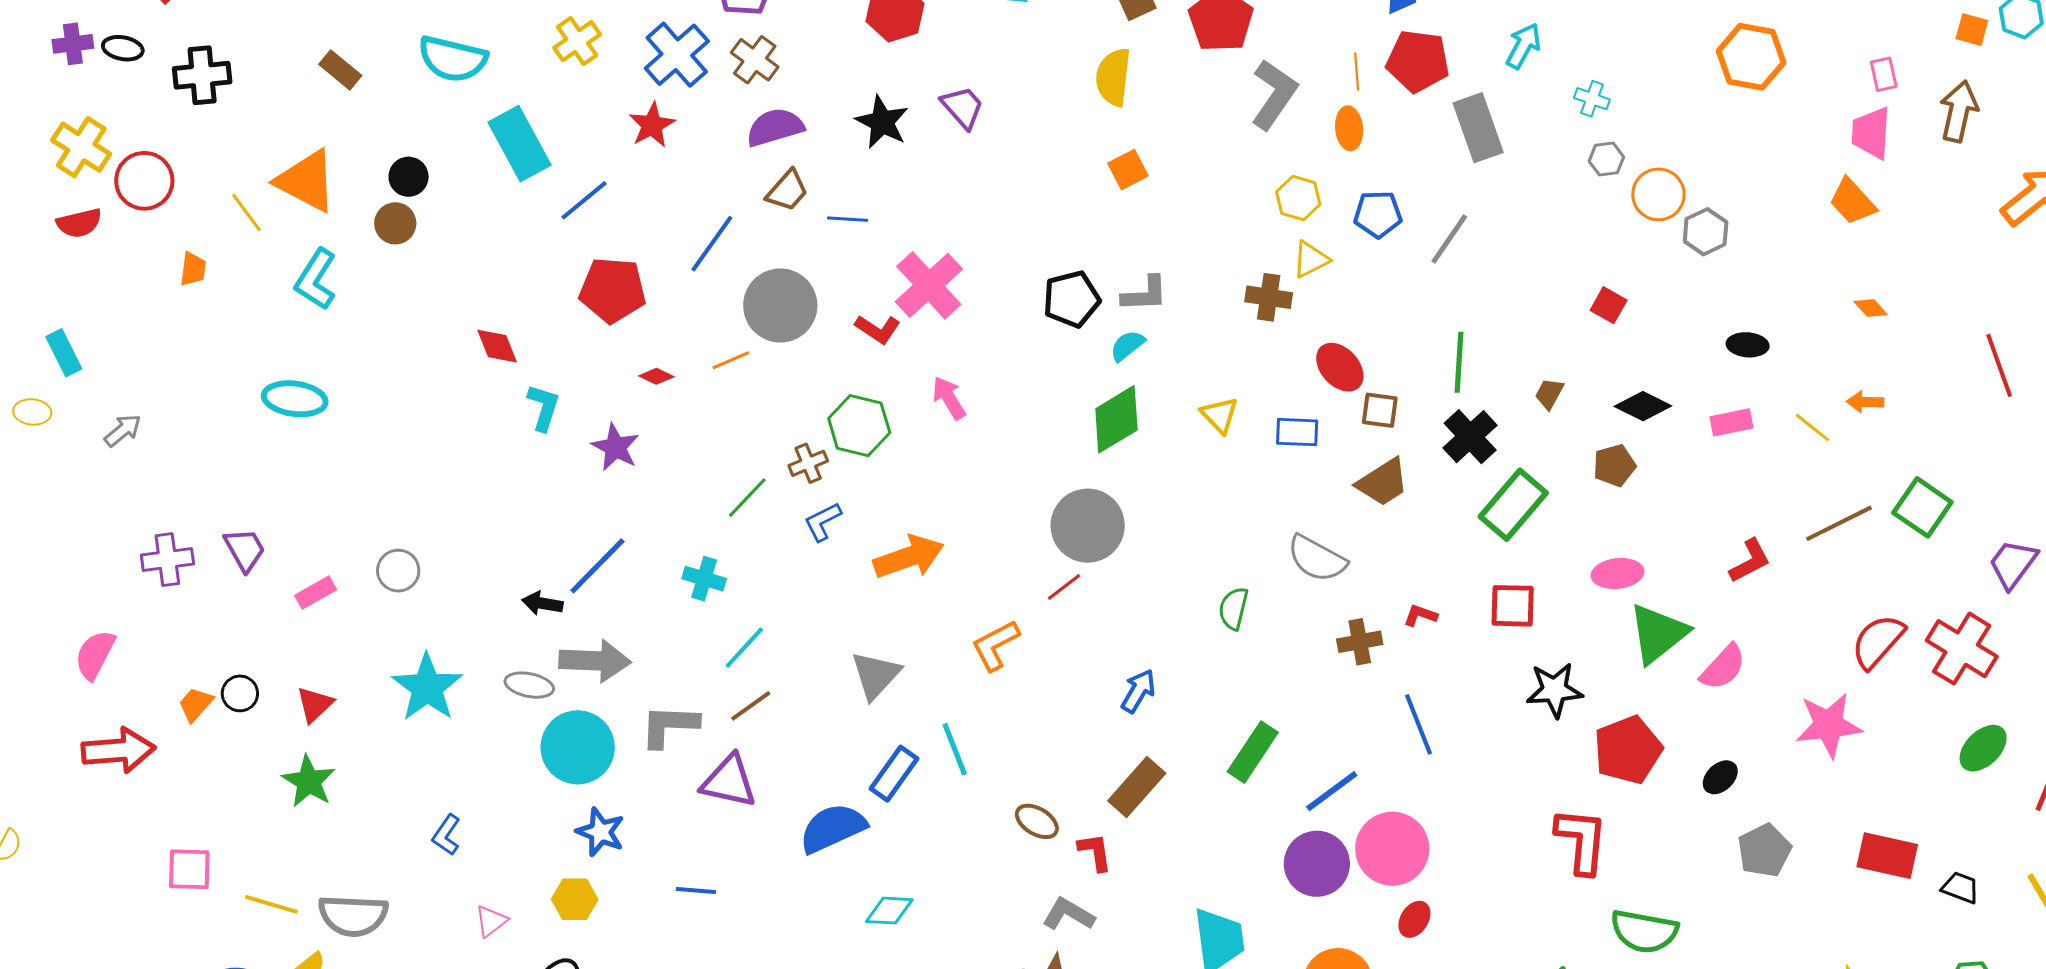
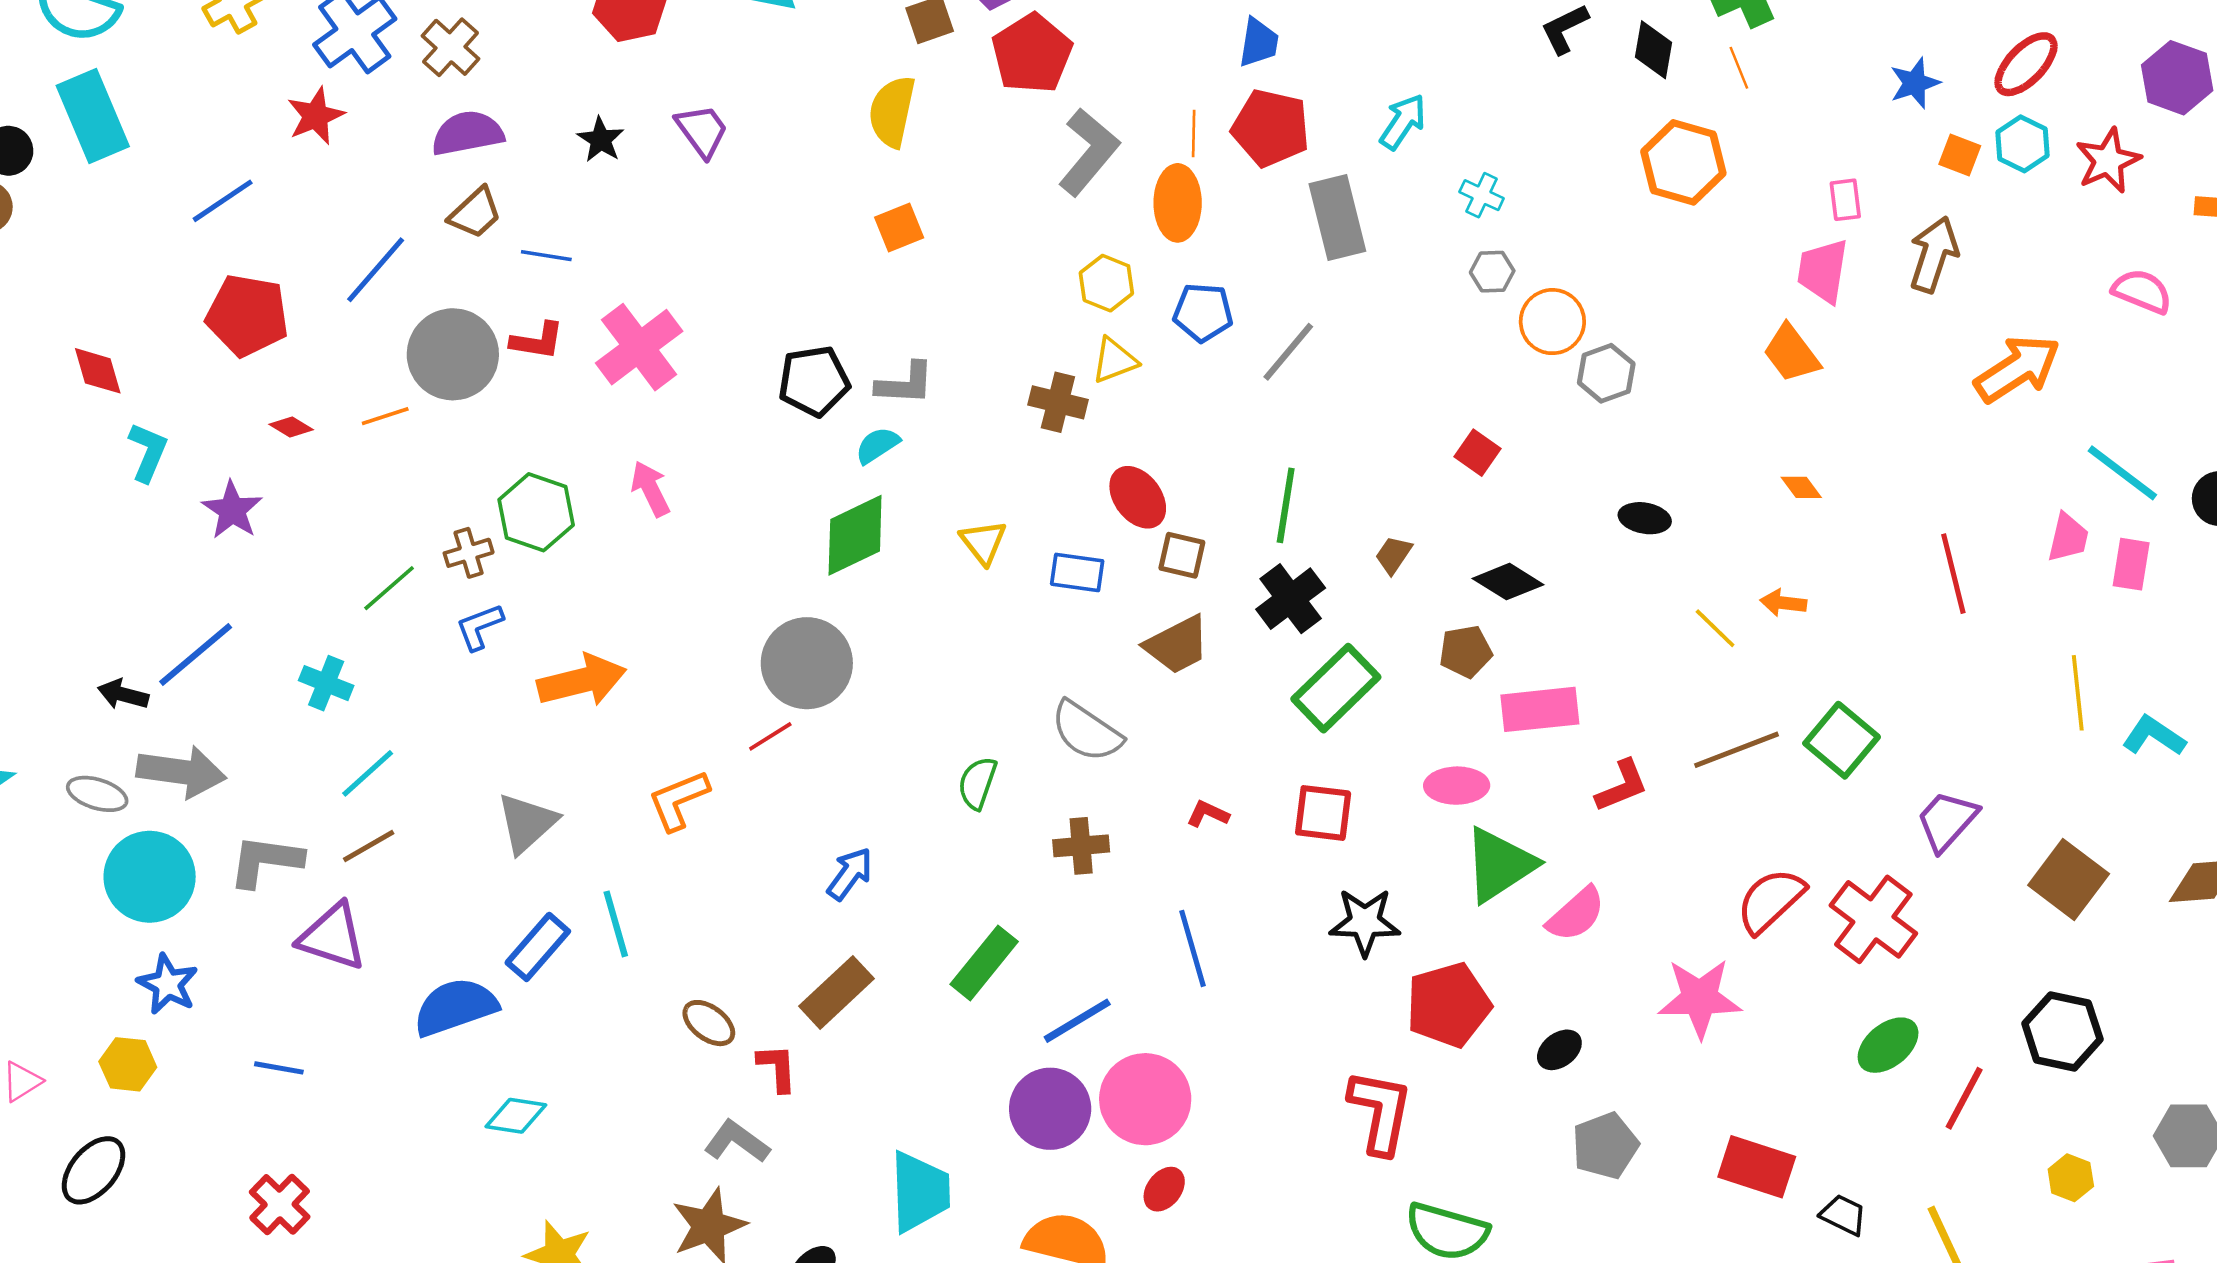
black star: (882, 122) -> (601, 140), size x0.7
orange ellipse: (1349, 128) -> (1178, 203), size x1.4
cyan rectangle: (519, 144) -> (93, 116), moved
red L-shape: (878, 329) -> (537, 341), moved, turned -30
pink rectangle: (1732, 422) -> (1540, 709), moved, size x1.5
brown cross: (1360, 642) -> (1081, 846), moved

